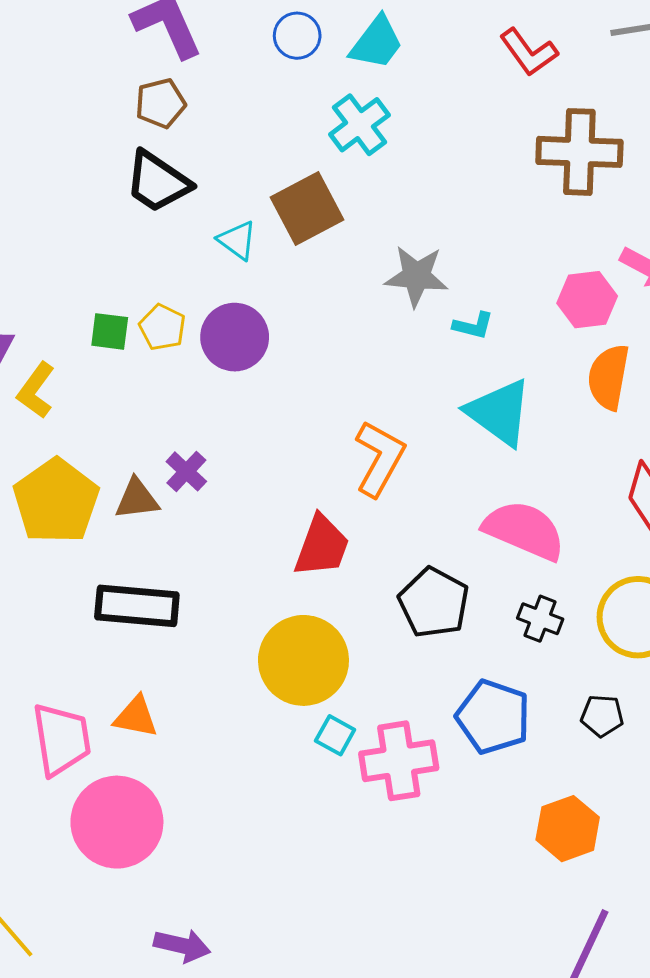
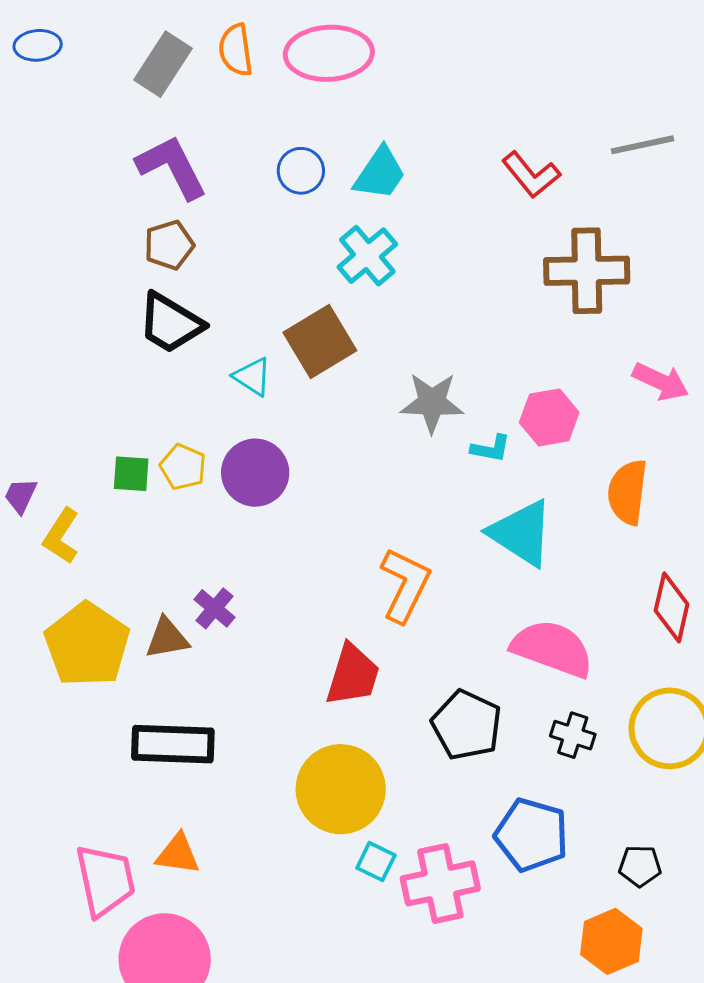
pink hexagon: (587, 300) -> (549, 417), moved
black pentagon: (602, 716) -> (640, 866), moved

